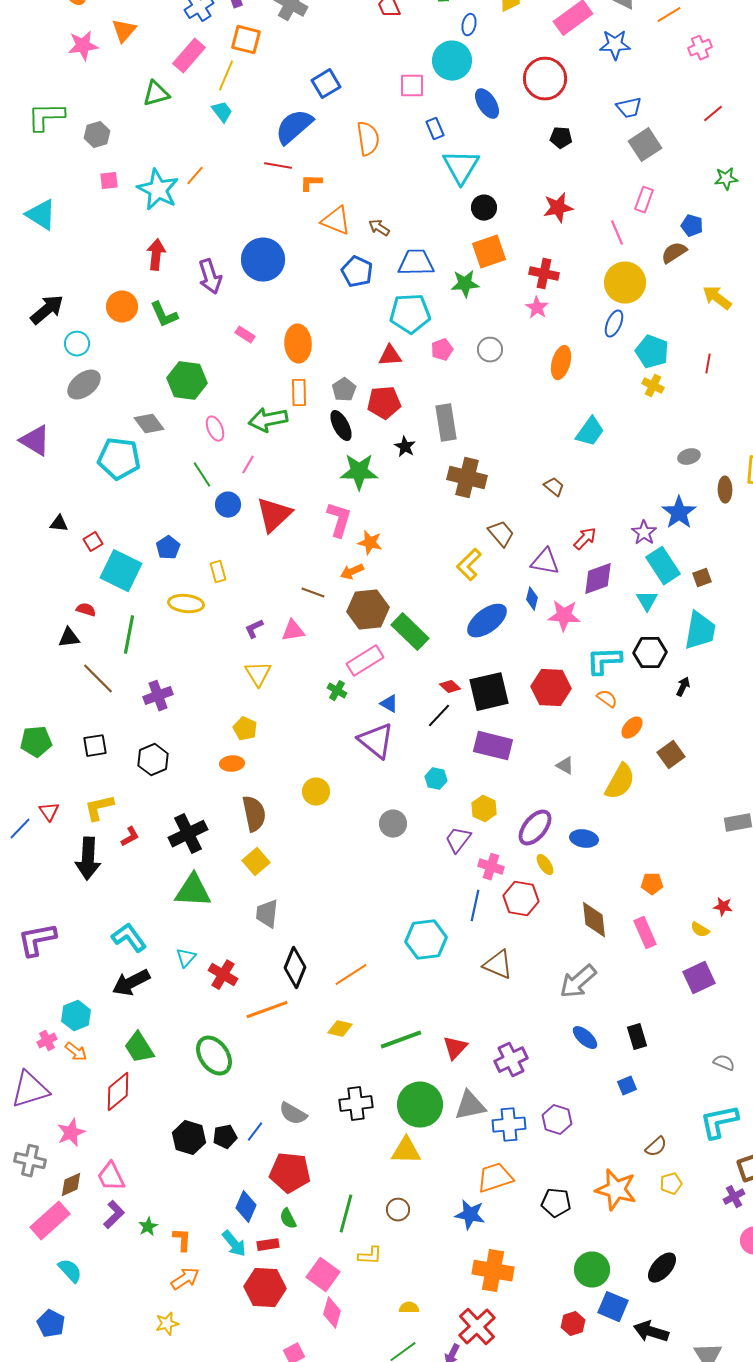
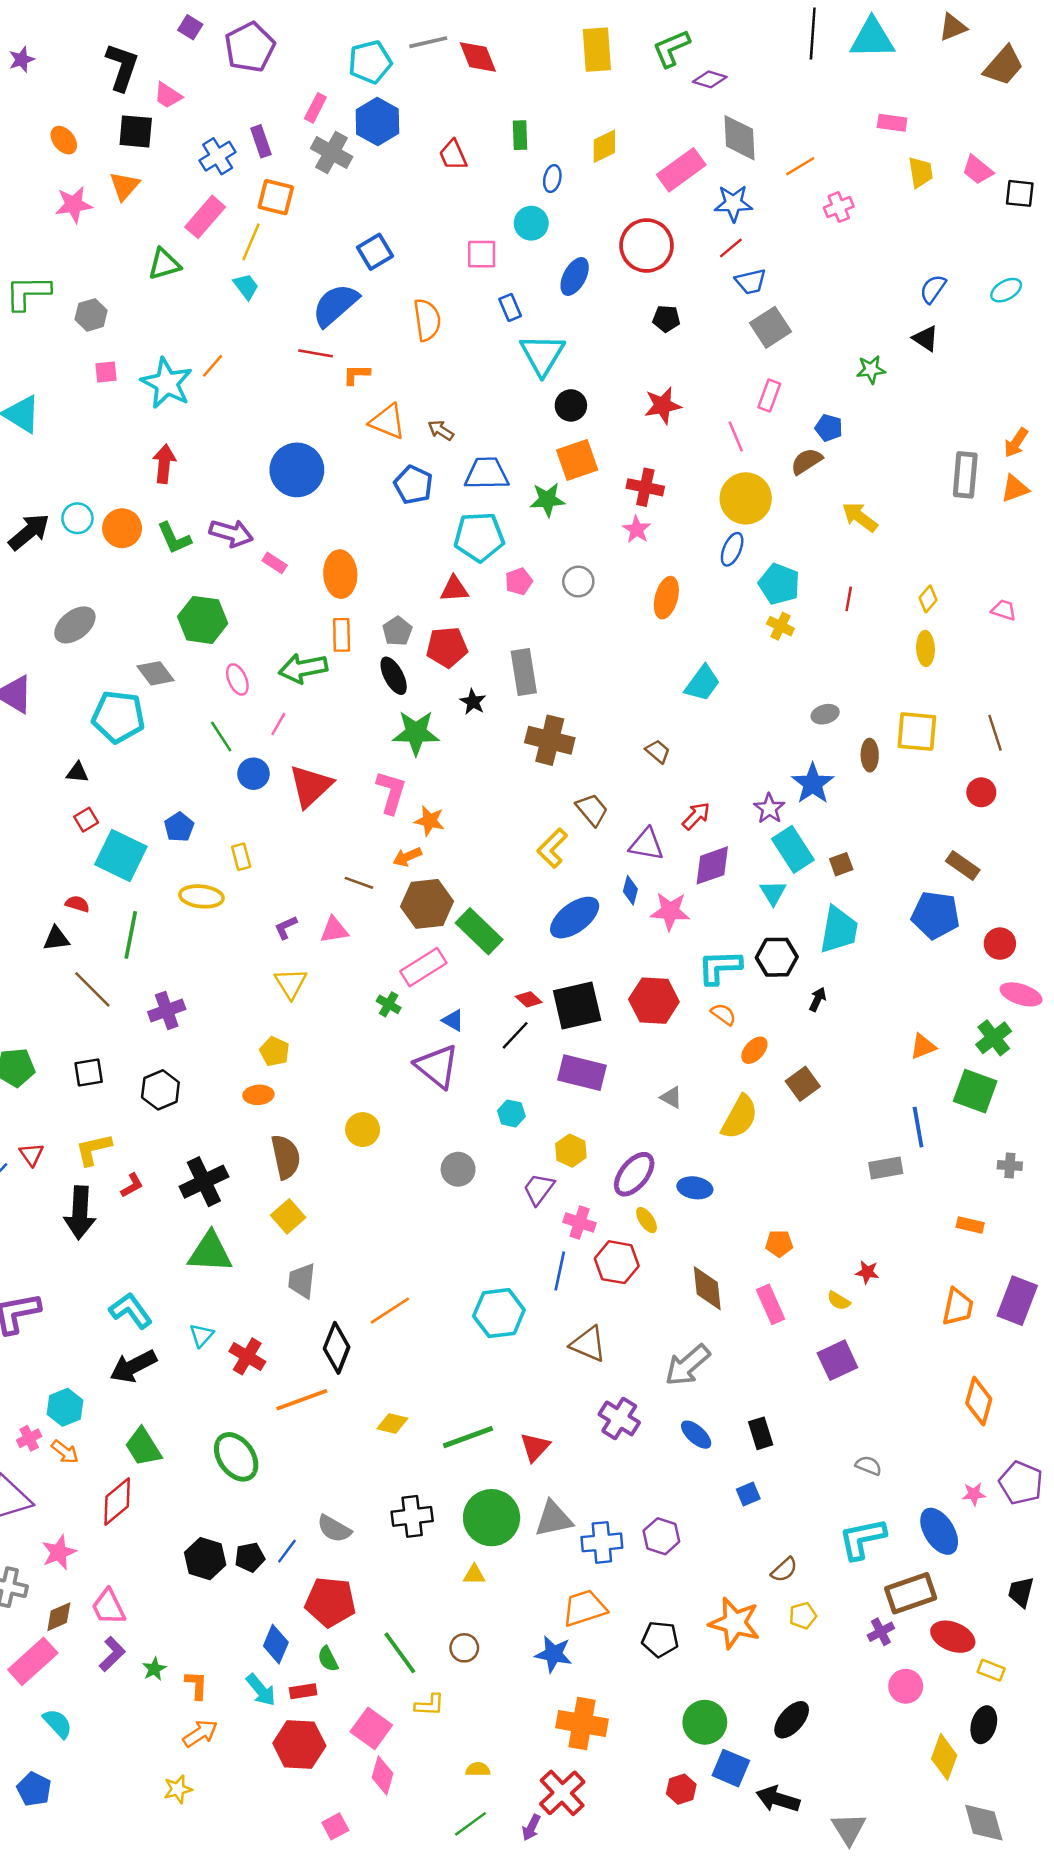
cyan circle: (452, 61) -> (531, 223), size x0.7
blue ellipse: (487, 104) -> (575, 276), turned 60
red line: (713, 114) -> (731, 248), moved
purple arrow: (210, 277) -> (231, 533), moved, turned -56
cyan circle: (77, 344) -> (77, 518), moved
black triangle: (59, 524) -> (77, 772), moved
orange line: (351, 975) -> (390, 1311), moved
purple cross: (511, 1060) -> (619, 1418), moved, turned -32
yellow triangle: (406, 1151) -> (474, 1575), size x0.6
green line: (346, 1214) -> (400, 1653), turned -51

